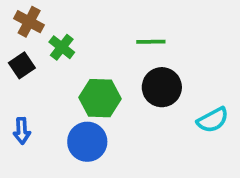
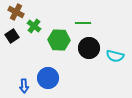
green hexagon: (100, 98) -> (59, 40), moved
cyan semicircle: (213, 120) -> (115, 56), moved, turned 42
blue arrow: (22, 131) -> (24, 86), moved

